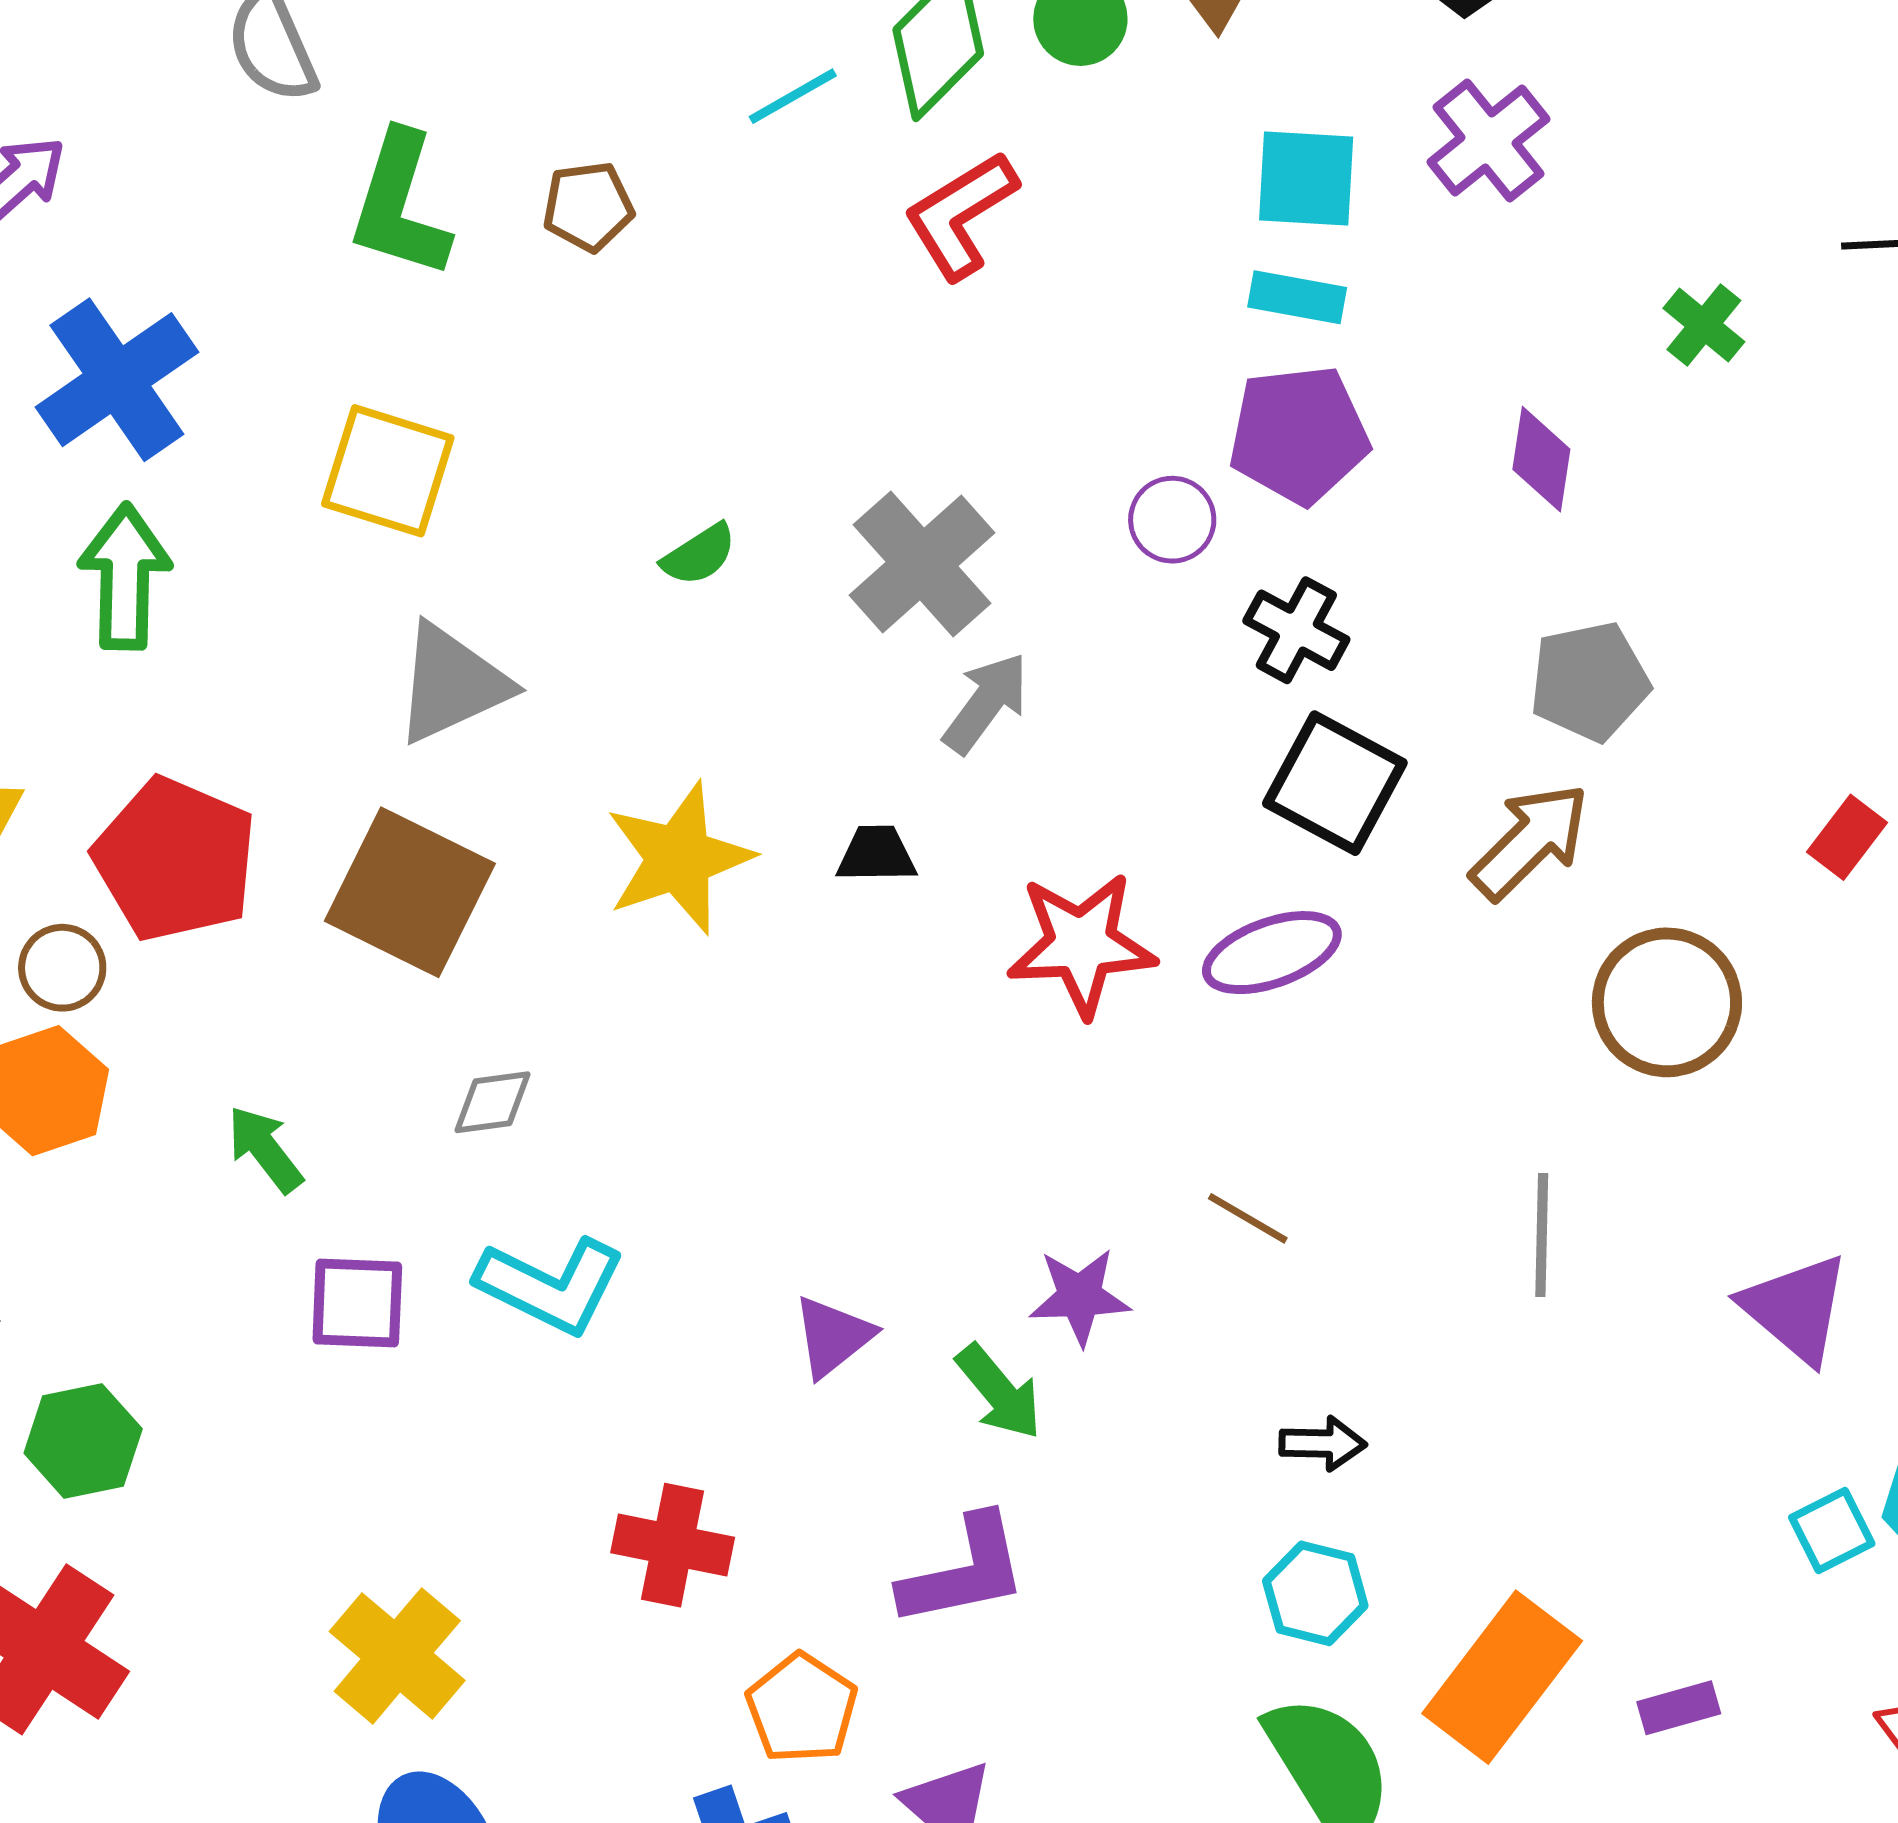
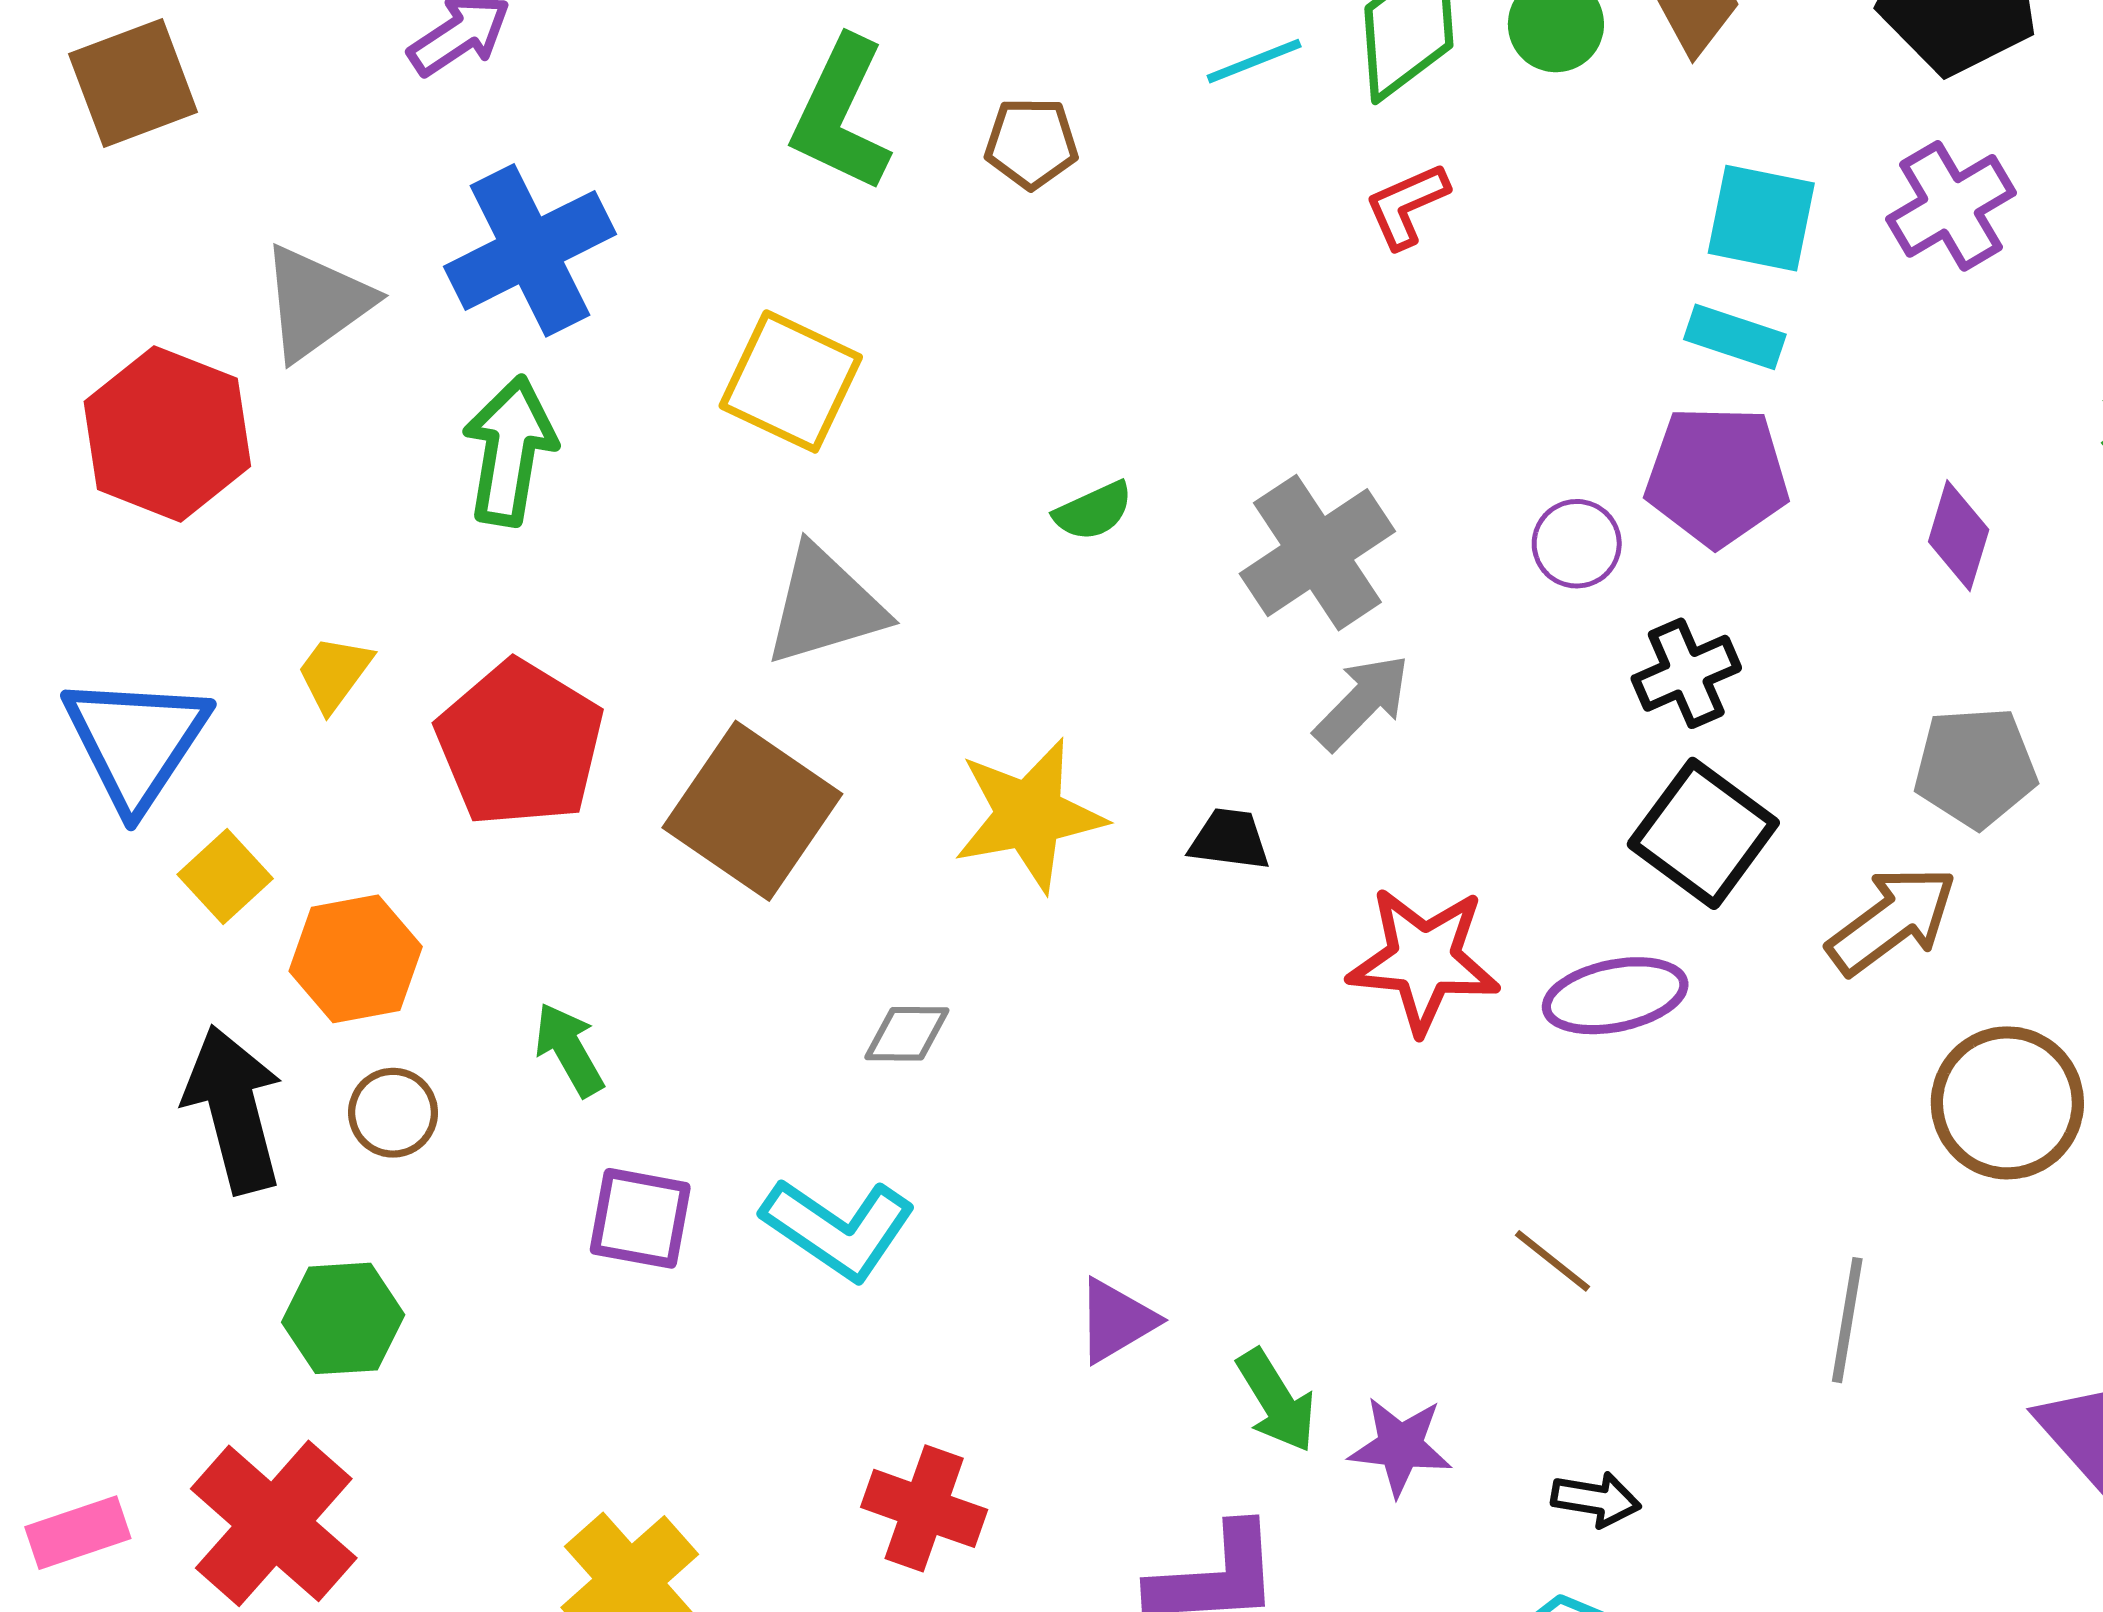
red L-shape: (961, 215) -> (1407, 205), size x0.7
black cross: (1296, 630) -> (1686, 673), turned 30
brown circle: (62, 968) -> (393, 1113), moved
gray diamond: (493, 1102) -> (907, 1034), moved
purple star: (1080, 1297) -> (1400, 1446), moved

